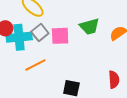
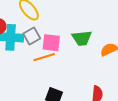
orange line: (35, 65) -> (44, 57), moved

